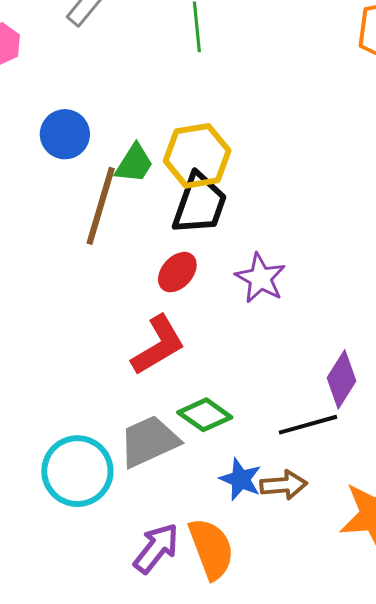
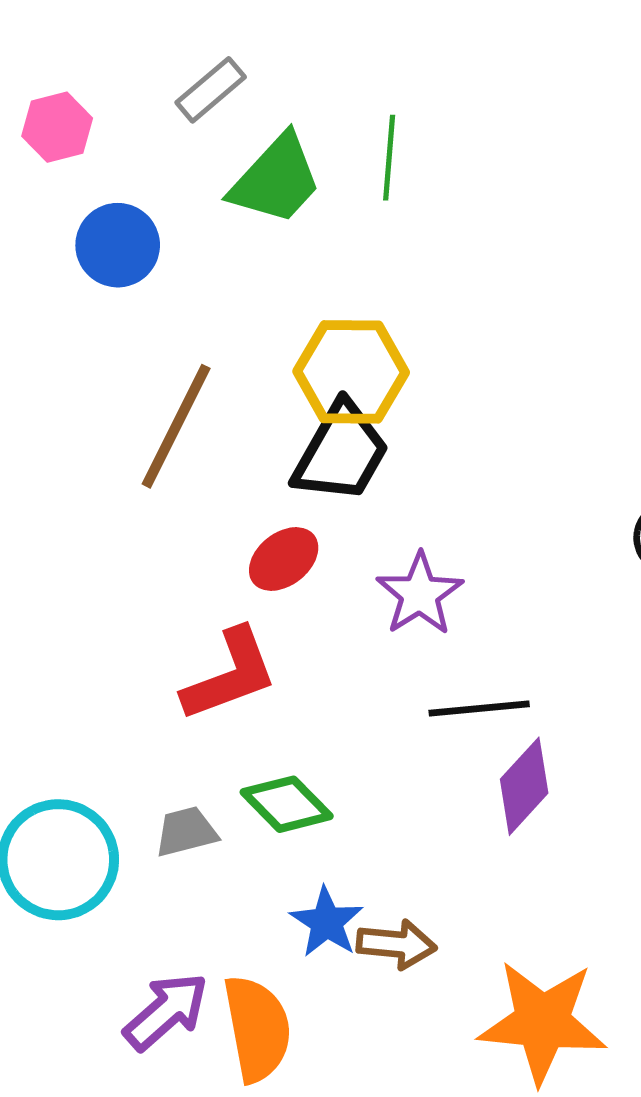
blue circle: (65, 134) -> (118, 245), moved
green trapezoid: (134, 163) -> (276, 180), moved, size x1.4
black line: (308, 425) -> (479, 708), moved
gray trapezoid: (149, 441) -> (186, 832), size x0.6

